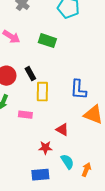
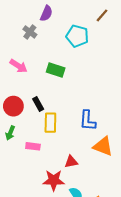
red triangle: (62, 130) -> (71, 162), turned -40
red star: (45, 148) -> (54, 180), size x1.5

